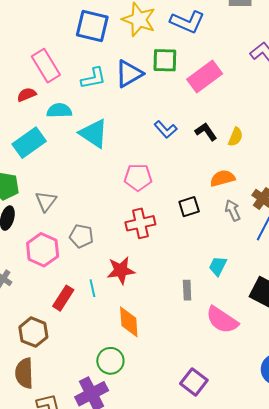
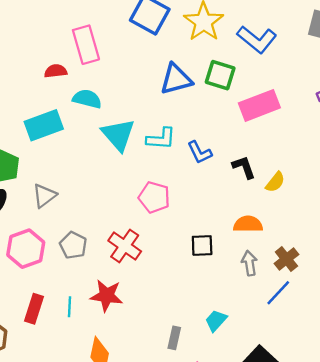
cyan L-shape: (93, 78) -> (161, 139), moved
red cross: (140, 223) -> (125, 246), moved, turned 32
red rectangle: (63, 298) -> (34, 309), turned -30

